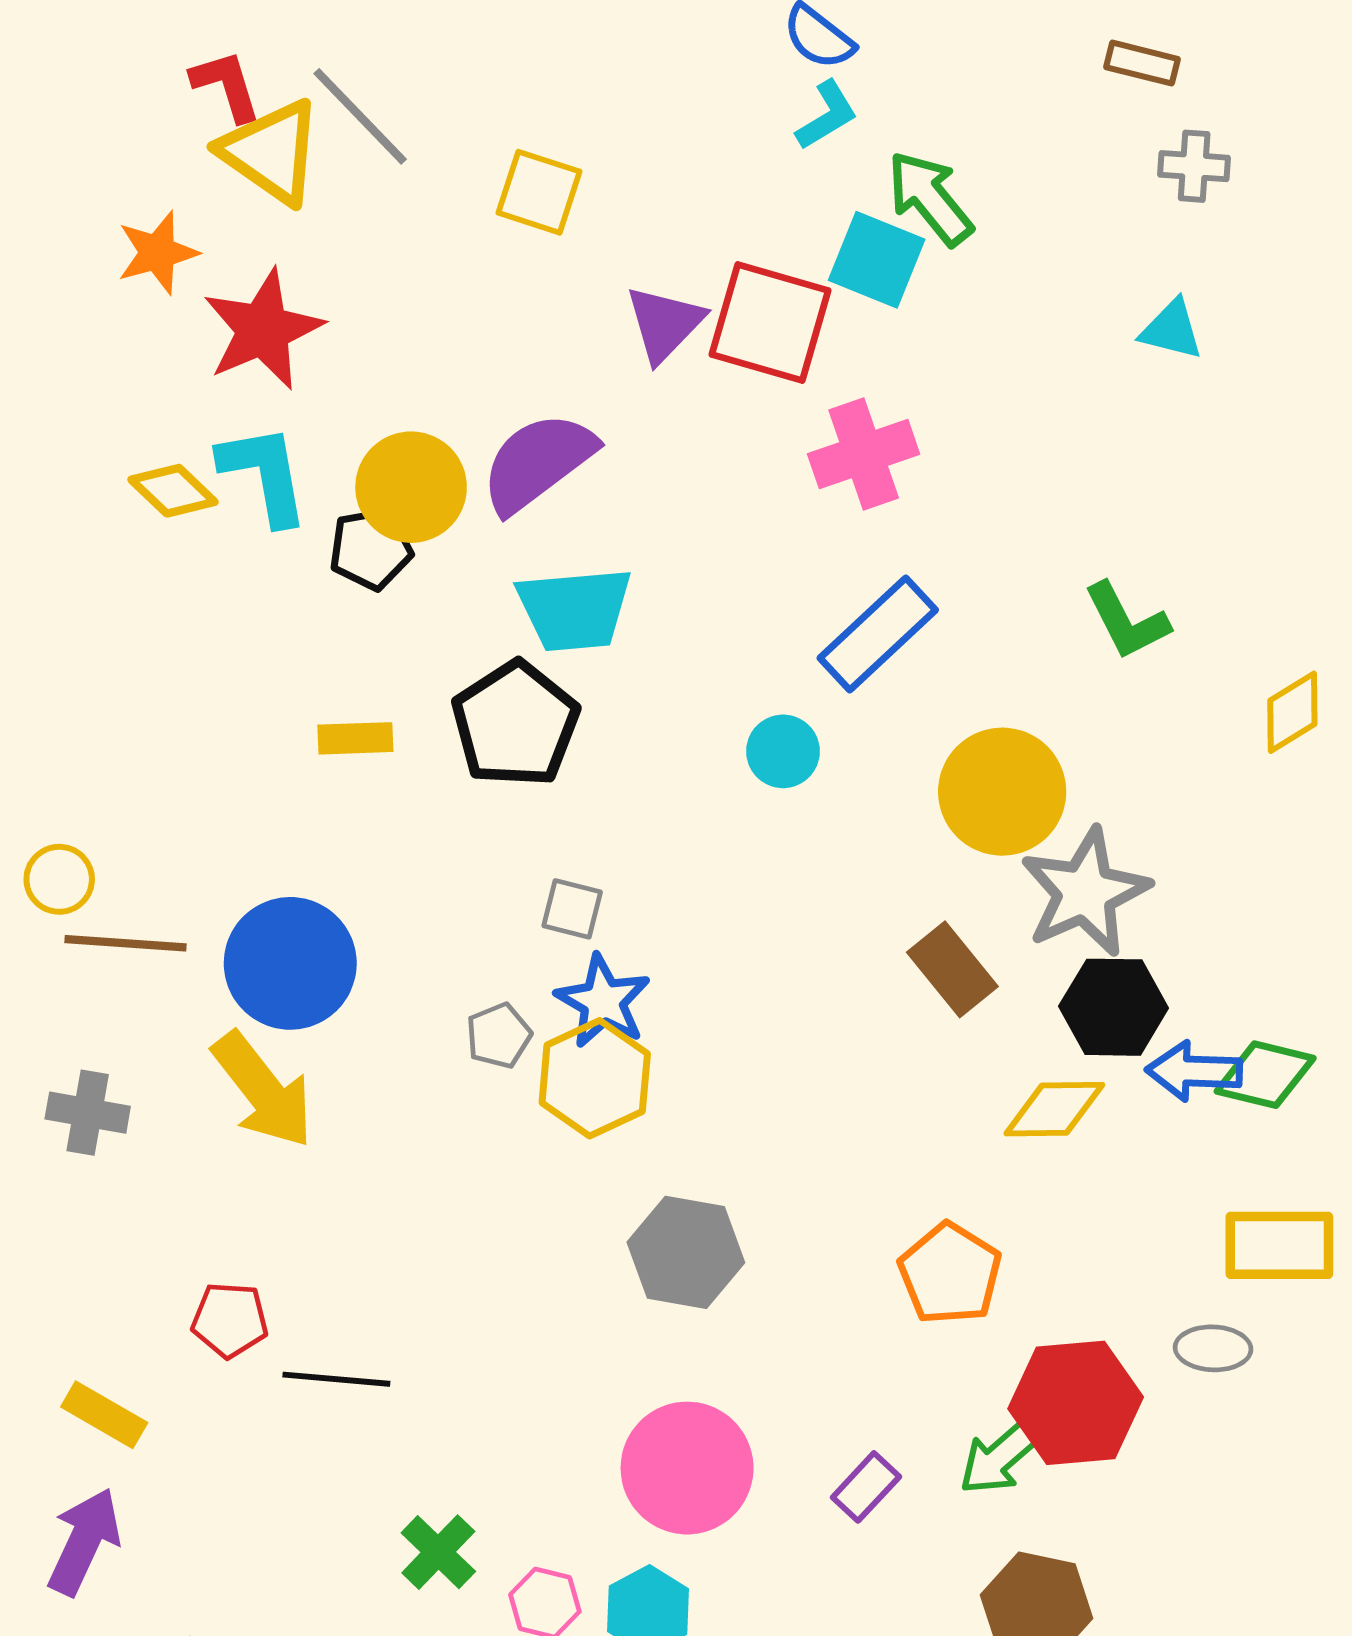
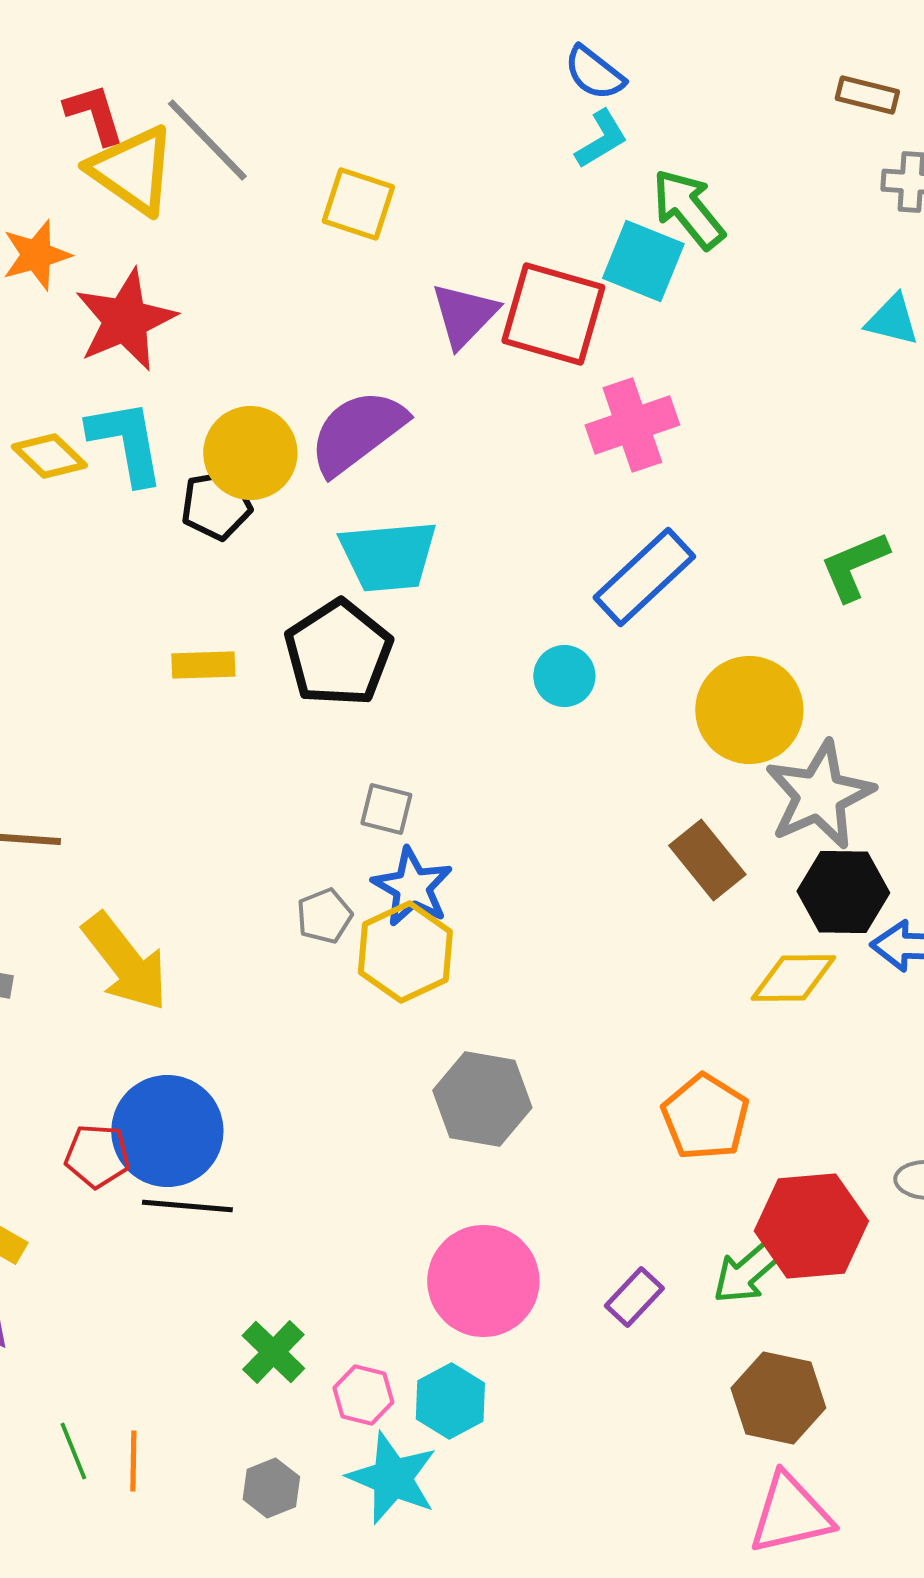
green L-shape: (1127, 621) -> (854, 566), turned 94
blue circle: (290, 963) -> (167, 1131), moved

